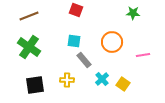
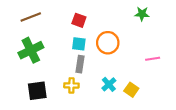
red square: (76, 10) -> (79, 20), moved
orange circle: (112, 42) -> (108, 43), moved
green cross: (29, 47) -> (31, 50), turned 30
gray rectangle: (84, 60) -> (80, 64), moved, turned 49

